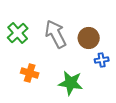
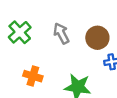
gray arrow: (56, 34) -> (61, 33), size x0.7

